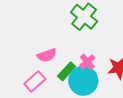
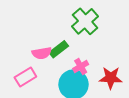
green rectangle: (67, 71) -> (59, 49), moved

